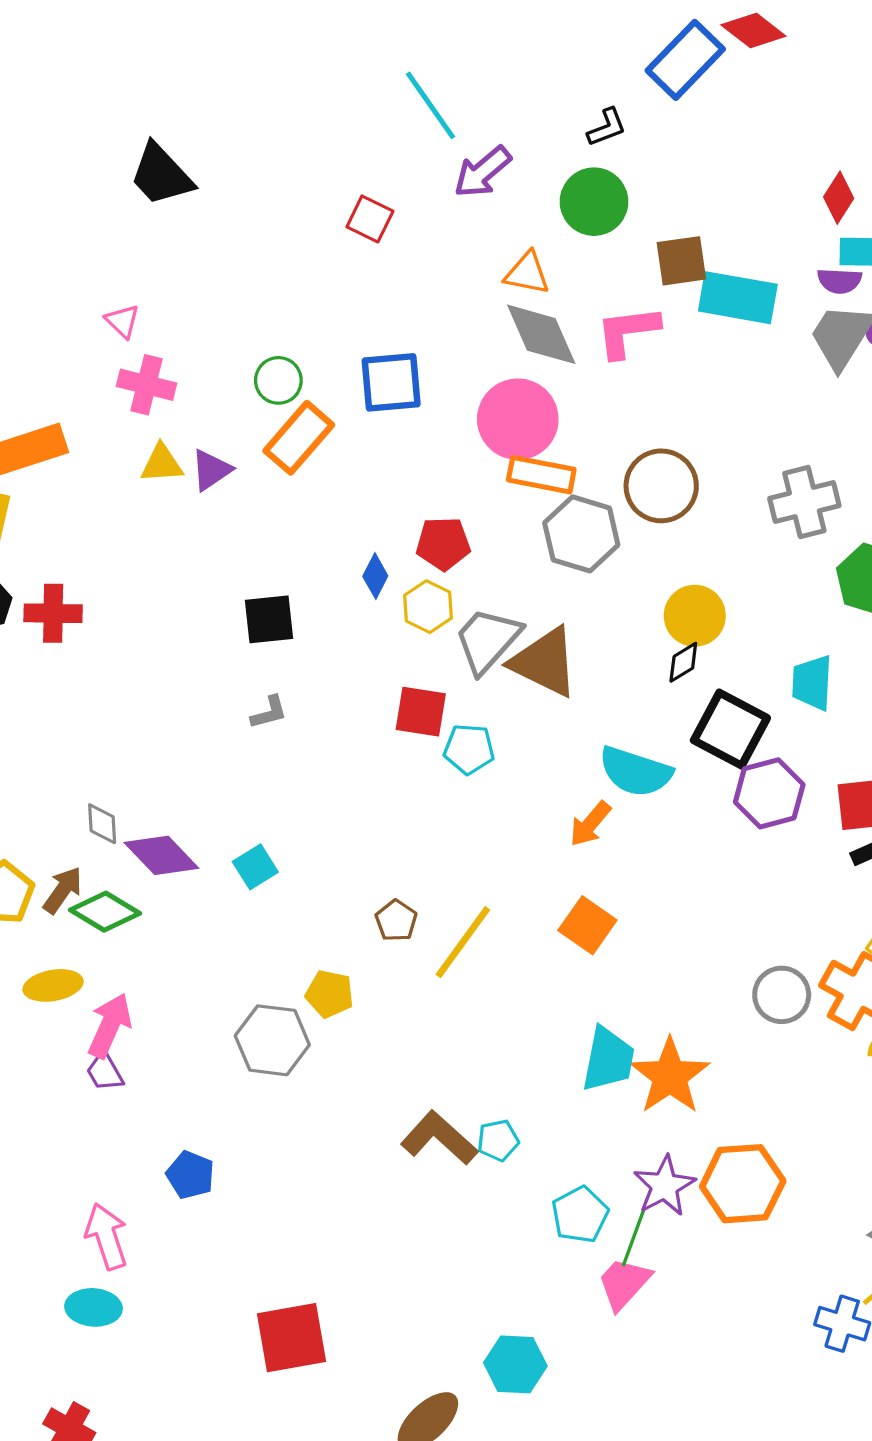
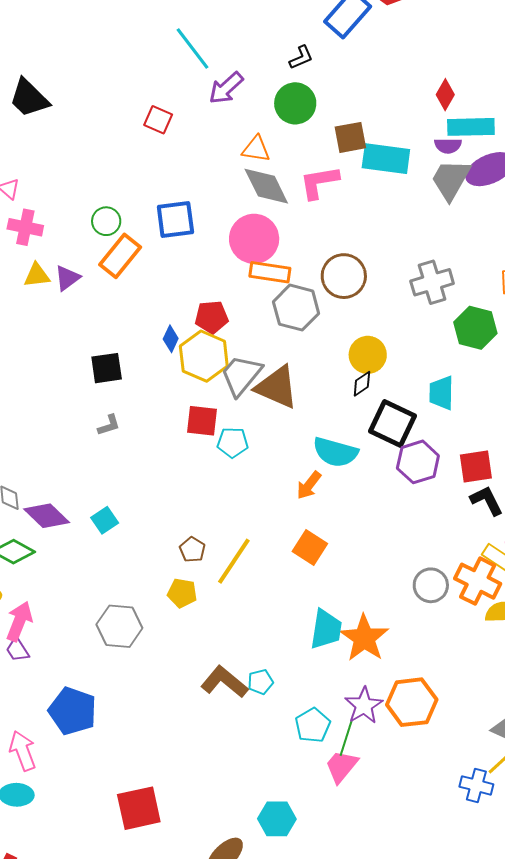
yellow hexagon: (428, 607) -> (204, 356), size x1.6
yellow pentagon: (329, 994) -> (182, 593), moved
blue pentagon: (190, 1175) -> (73, 711), size x1.6

